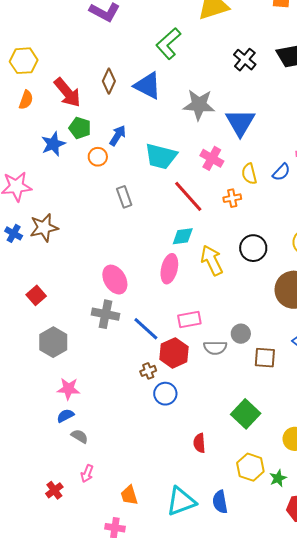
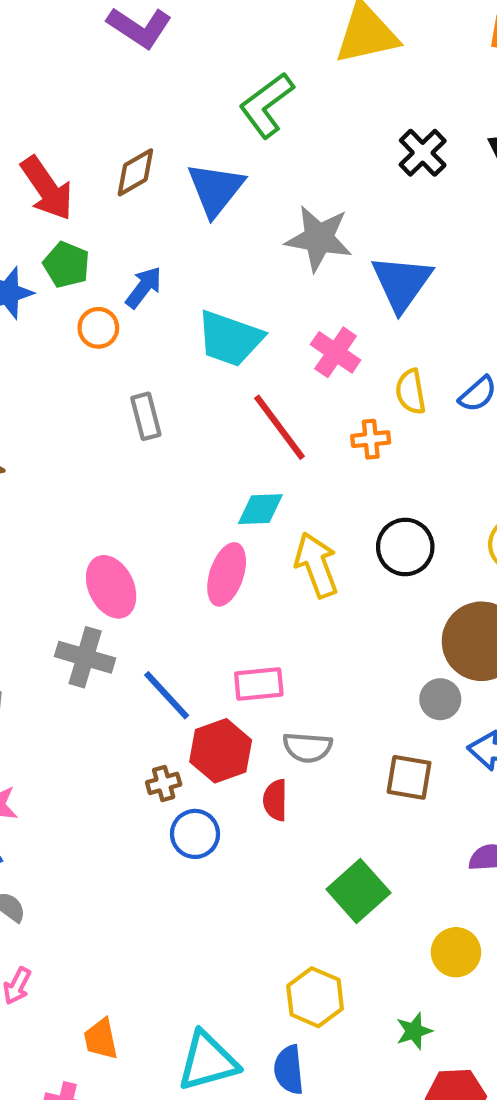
brown diamond: (109, 81) -> (135, 172), turned 30
blue triangle: (148, 86) -> (215, 189), turned 36
gray circle: (241, 334) -> (440, 699), moved
red semicircle: (199, 443) -> (275, 800), moved
yellow hexagon: (250, 467) -> (315, 997), moved

